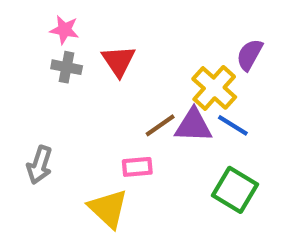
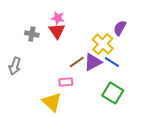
pink star: (64, 30) -> (58, 18), moved
purple triangle: (193, 125) -> (93, 62), turned -30
gray arrow: (40, 165) -> (15, 66), moved

